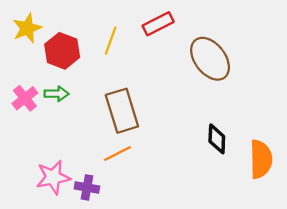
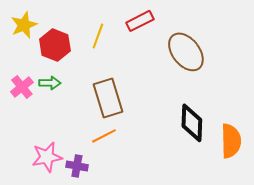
black diamond: (217, 139) -> (192, 123), size x1.4

